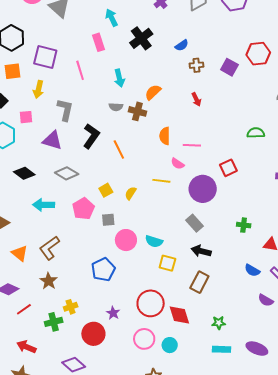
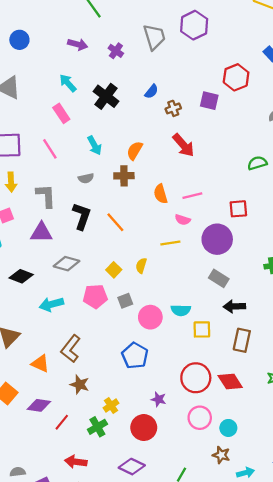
red arrow: (196, 99) -> (183, 145), size x1.6
gray semicircle: (116, 107) -> (86, 178), moved
red square: (228, 168) -> (238, 209), turned 36
pink pentagon: (83, 209) -> (95, 296), turned -30
cyan circle: (170, 345) -> (228, 428), moved

